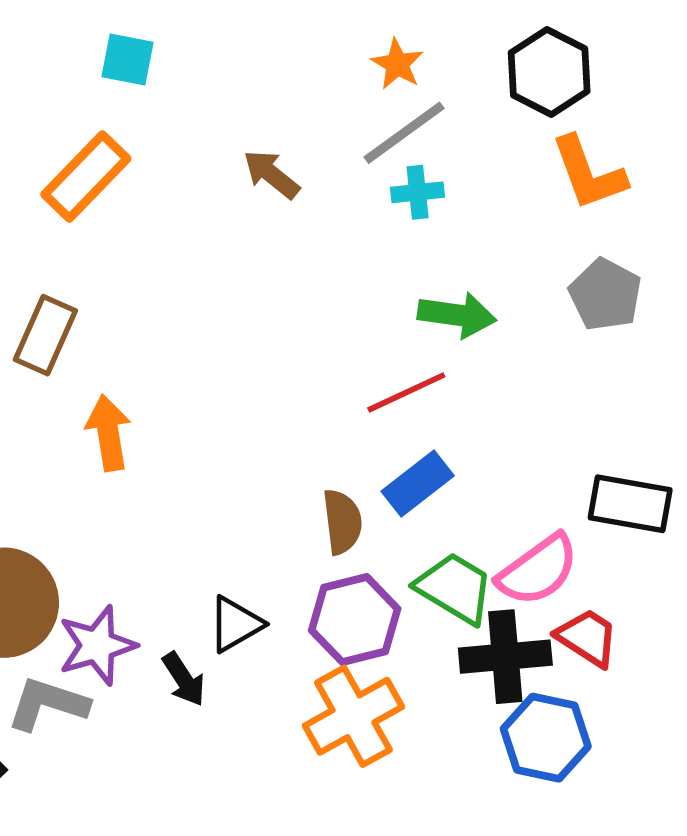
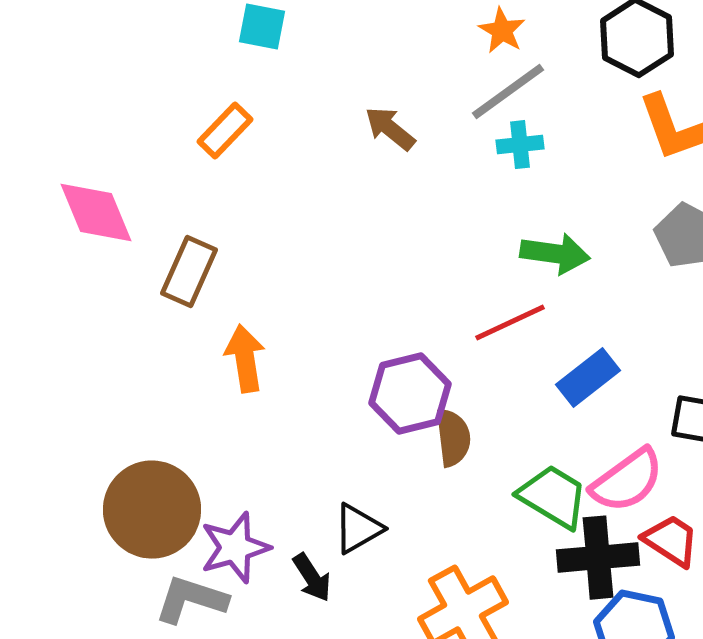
orange rectangle: (86, 177) -> (225, 131), size x0.7
blue rectangle: (418, 483) -> (588, 378), moved
purple hexagon: (355, 620) -> (410, 394), moved

